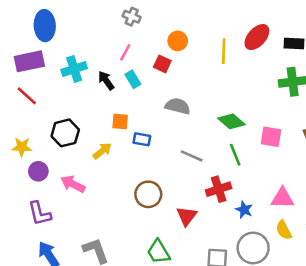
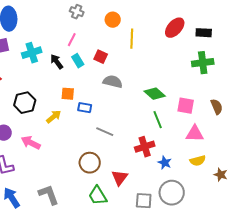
orange circle: (178, 41) -> (113, 20), moved
yellow line: (224, 51) -> (132, 39), moved
red square: (162, 64) -> (101, 57), moved
gray line: (192, 156) -> (105, 132), moved
brown circle: (148, 194) -> (90, 163), moved
pink triangle: (282, 198) -> (195, 134), moved
red triangle: (187, 216) -> (120, 178), moved
yellow semicircle: (284, 230) -> (198, 161), moved, turned -77

